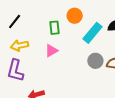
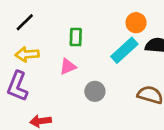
orange circle: (75, 16) -> (136, 23), moved
gray circle: (95, 61) -> (95, 91), moved

